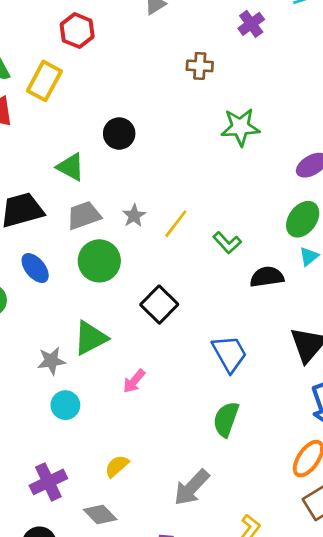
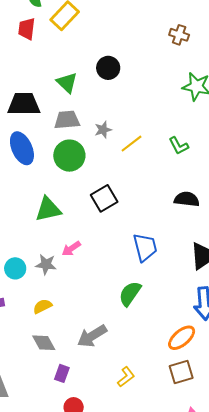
green L-shape: (227, 243) -> (179, 146), moved
blue ellipse: (35, 268) -> (22, 148), size x1.4
gray star: (51, 361) -> (46, 264), moved
cyan circle: (65, 405) -> (15, 268), moved
gray diamond: (100, 514) -> (44, 343), moved

